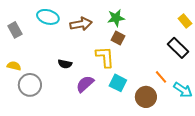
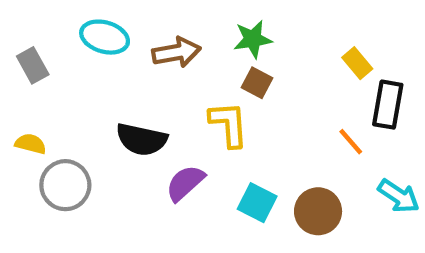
yellow rectangle: (185, 21) -> (357, 63), moved
black rectangle: (178, 48) -> (388, 105), turned 55
black semicircle: (65, 64) -> (142, 139), size x1.6
orange line: (161, 77) -> (351, 142), moved
cyan square: (118, 83) -> (257, 203), moved

